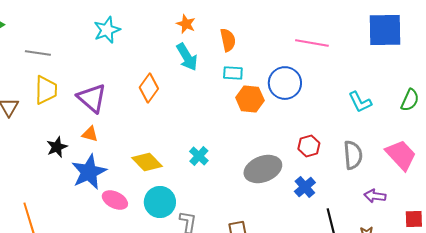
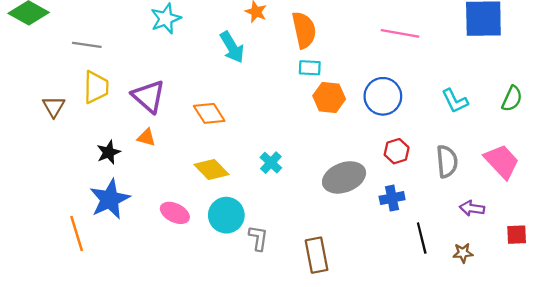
orange semicircle: (228, 40) -> (304, 30), size x1.4
cyan arrow: (187, 57) -> (232, 47), moved
blue circle: (285, 83) -> (383, 96), moved
orange diamond: (149, 88) -> (209, 113), moved, turned -68
blue star: (89, 172) -> (110, 199), moved
blue cross: (305, 187) -> (392, 198), turned 30

